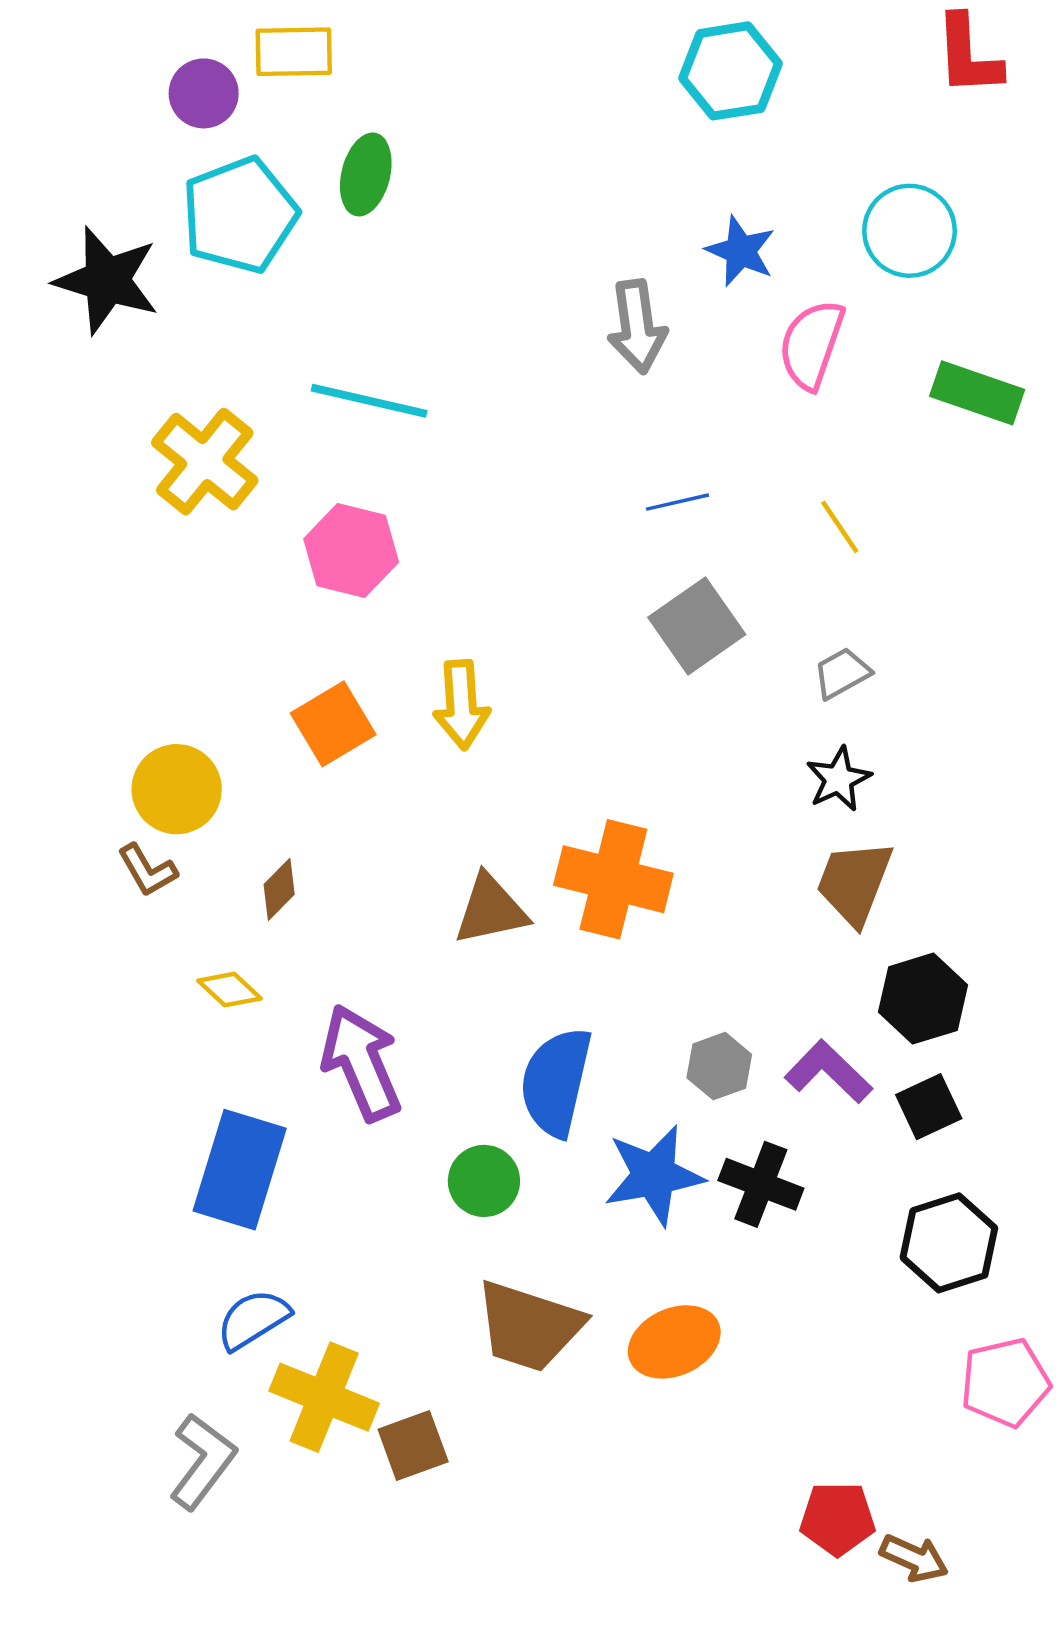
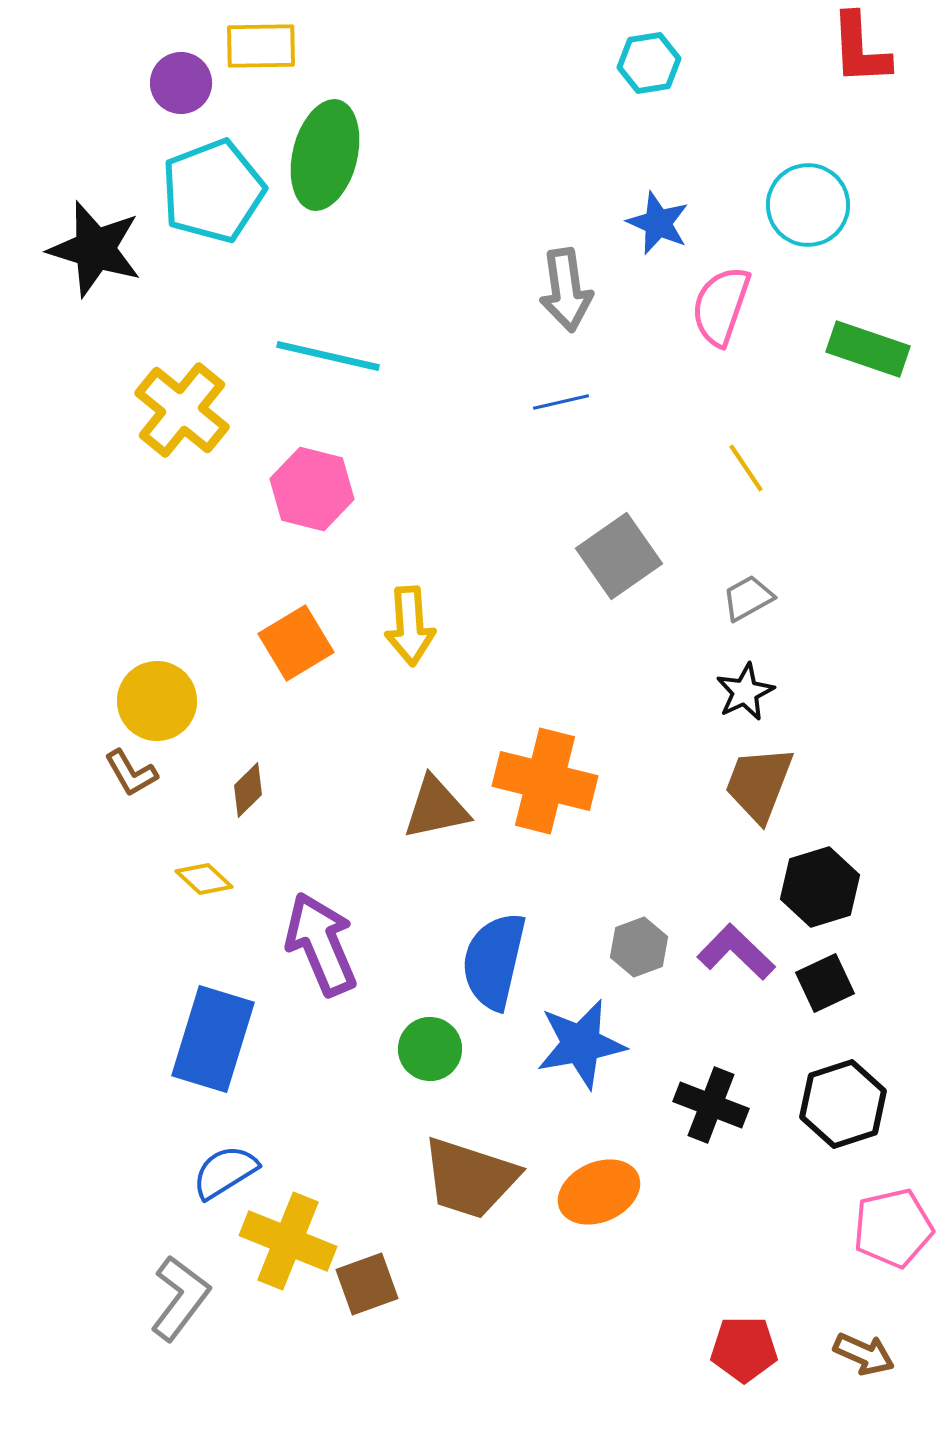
cyan hexagon: (731, 71) -> (649, 63), size x0.7
green ellipse: (366, 174) -> (325, 155), size x1.5
blue line: (678, 502) -> (561, 402), moved
black cross: (761, 1184) -> (711, 1105), moved
brown arrow: (914, 1558) -> (864, 1354), moved

